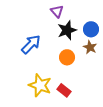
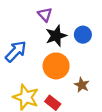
brown star: (90, 47) -> (82, 85), moved
orange circle: (67, 57) -> (56, 66), size x1.5

